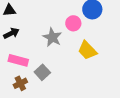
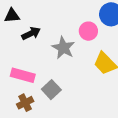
black arrow: (11, 33) -> (31, 33), moved

